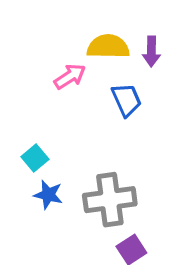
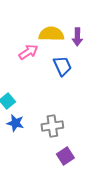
gray cross: (110, 200) -> (52, 126), size x0.7

